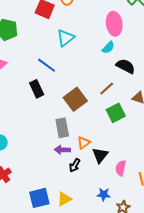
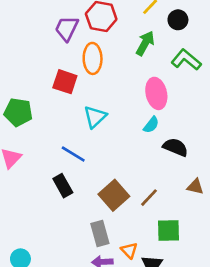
brown line: (107, 88) -> (149, 198), moved
green square: (116, 113) -> (169, 231), moved, turned 30
orange triangle: (84, 143) -> (129, 250), turned -32

